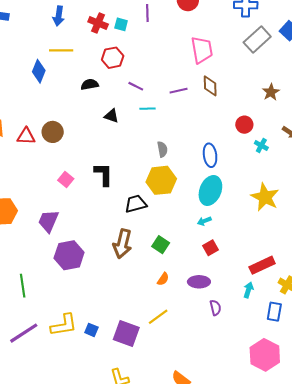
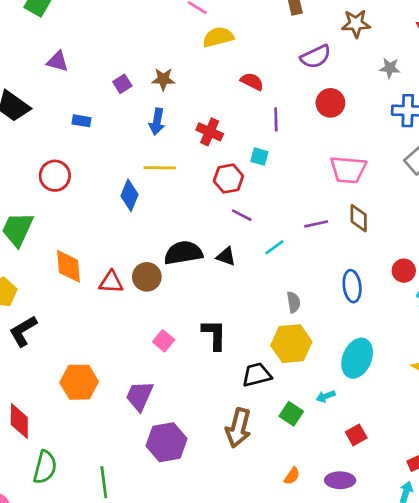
cyan square: (121, 24) -> (259, 157), moved
pink trapezoid: (202, 50) -> (348, 170), turned 104
black semicircle: (90, 84) -> (183, 253), moved, size x1.6
purple line: (136, 86) -> (242, 215), moved
cyan line: (148, 109) -> (274, 247), turned -35
blue ellipse: (210, 155) -> (352, 286), moved
cyan arrow: (204, 221) -> (326, 396), moved
green square: (161, 245) -> (291, 414), moved

